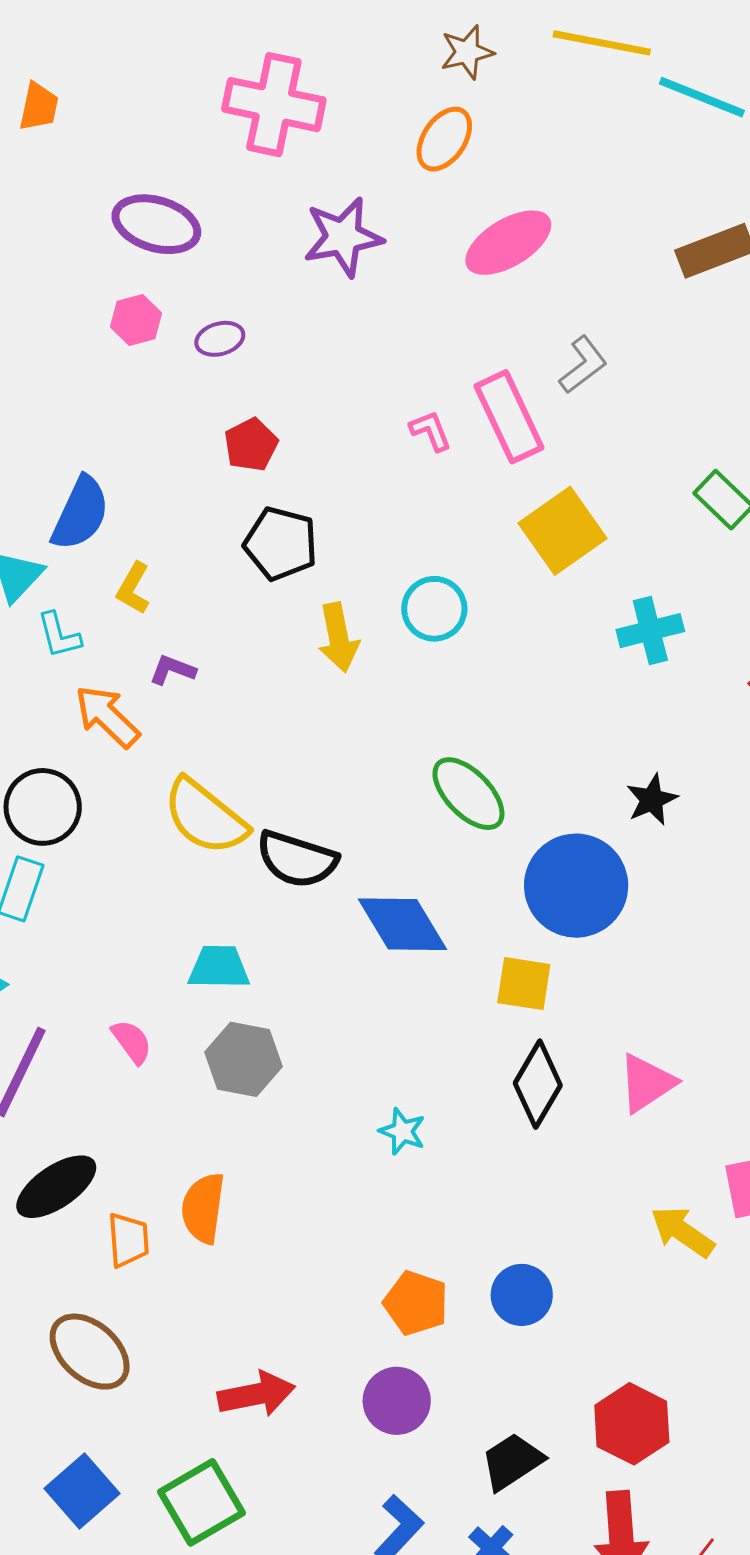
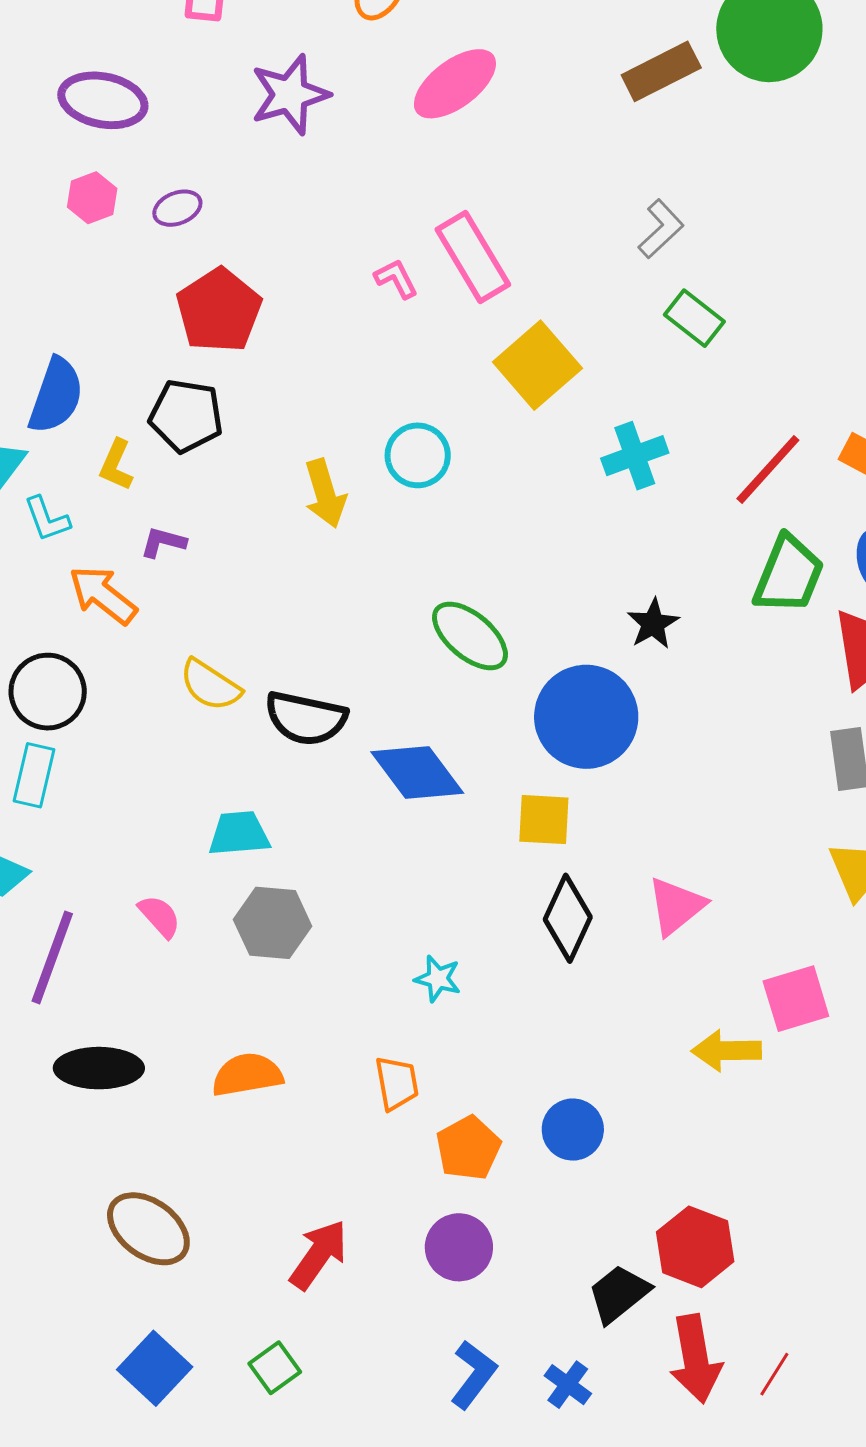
gray L-shape: (583, 365) -> (661, 229), moved
red pentagon: (251, 445) -> (219, 310), size x1.6
black pentagon: (281, 544) -> (186, 416), moved
yellow semicircle: (205, 817) -> (210, 685), size x0.7
black ellipse: (56, 1187) -> (99, 1068), turned 40
orange semicircle: (203, 1208) -> (247, 1075), turned 78
yellow arrow: (682, 1232) -> (726, 1051), turned -30
orange trapezoid: (128, 1240) -> (397, 1083), moved
orange pentagon: (416, 1303) -> (468, 1148), turned 30
red arrow: (256, 1394) -> (319, 1255), turned -38
black trapezoid: (512, 1461) -> (619, 1294), moved
green square: (201, 1502) -> (275, 1368), size x0.6

